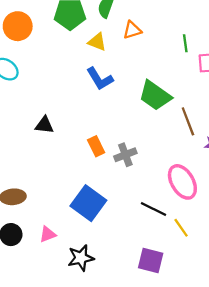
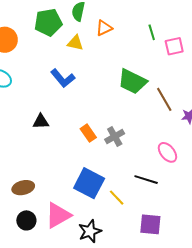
blue L-shape: (100, 79) -> (63, 78), moved
pink ellipse: (182, 182) -> (167, 152), size x0.7
yellow line: (181, 228) -> (117, 198), moved
pink triangle: (48, 234) -> (58, 215), size x1.8

